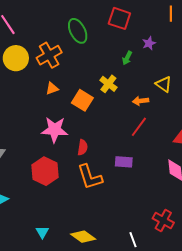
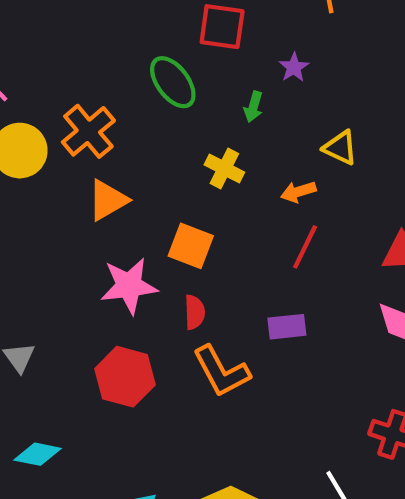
green ellipse: (78, 31) -> (173, 82), moved
orange triangle: (52, 88) -> (108, 200), size x1.5
orange square: (82, 100) -> (191, 246), moved

